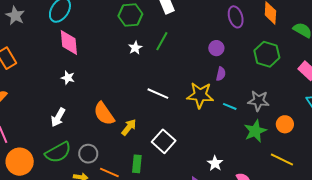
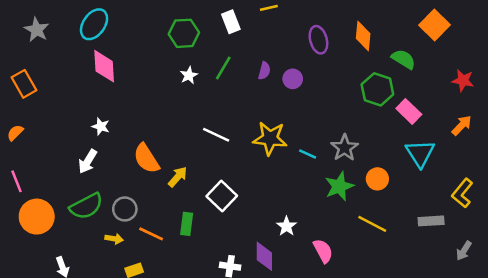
green hexagon: (267, 54) -> (377, 89), moved
purple semicircle: (221, 74) -> (264, 71), moved
white star: (68, 78) -> (101, 126), moved
gray star: (258, 101) -> (345, 148), turned 30

